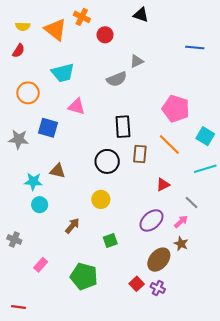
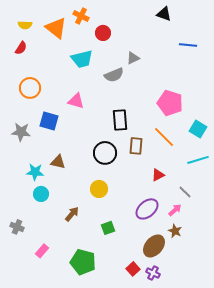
black triangle: (141, 15) -> (164, 14), moved
cyan trapezoid: (63, 73) -> (82, 59), moved

